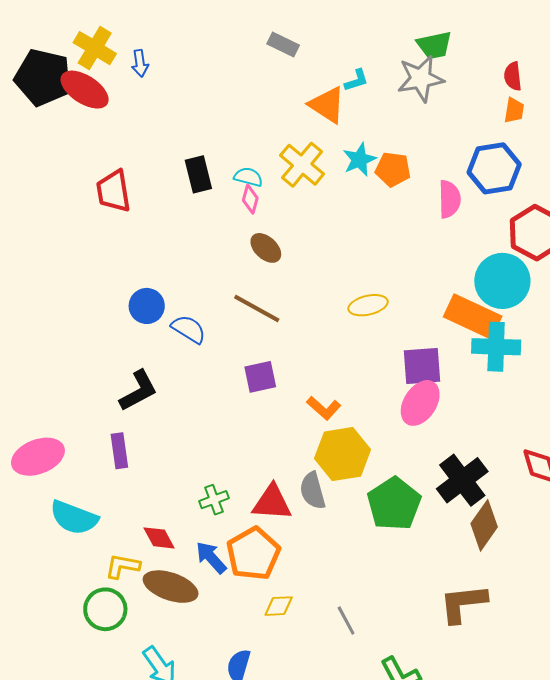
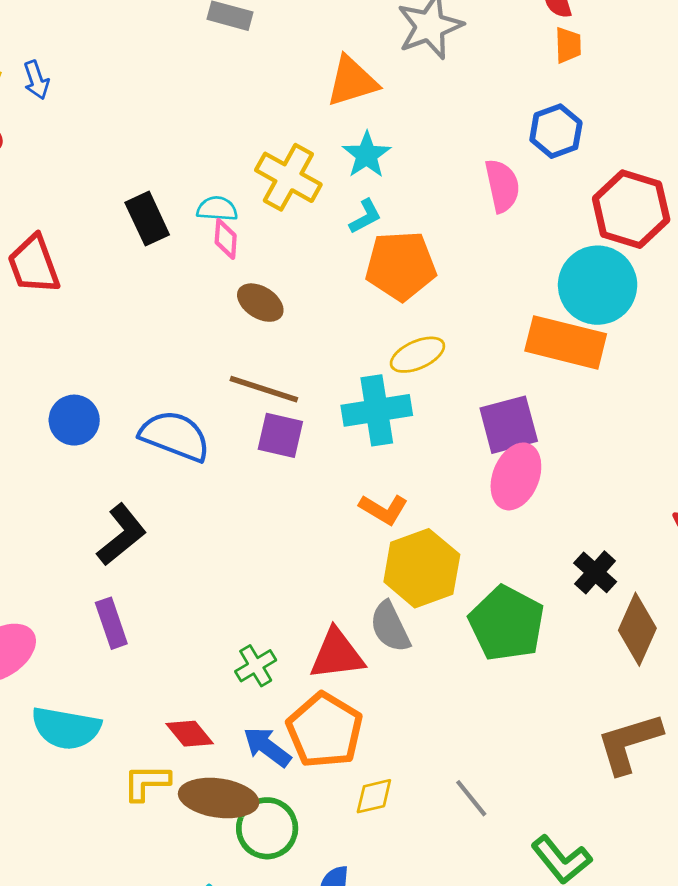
cyan L-shape: (356, 80) -> (365, 216), moved
orange triangle: (327, 105) -> (352, 81), moved, turned -39
blue hexagon: (494, 168) -> (556, 131), size x0.7
orange pentagon: (393, 169) -> (401, 266), moved, size x1.4
blue circle: (147, 306) -> (74, 420), moved
blue semicircle: (189, 329) -> (175, 436), size x1.4
cyan cross: (496, 347) -> (377, 410), moved
purple square: (260, 377) -> (280, 435), moved, turned 36
black cross: (462, 480) -> (595, 572), size x0.6
green circle: (105, 609) -> (267, 828), moved

